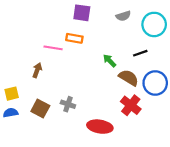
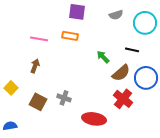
pink line: (53, 48) -> (39, 39), moved
black line: (140, 53) -> (132, 50), turned 32
brown semicircle: (129, 78) -> (121, 73), turned 108
yellow square: (12, 94) -> (11, 88), turned -32
blue semicircle: (11, 113) -> (10, 126), moved

